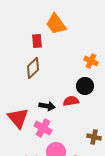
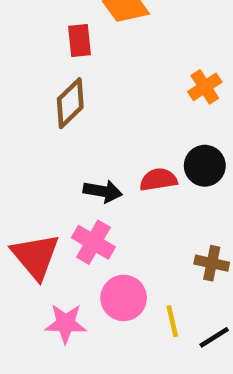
orange cross: (91, 61) -> (205, 87), turned 32
black circle: (85, 86) -> (205, 166), moved
red triangle: (18, 118) -> (35, 256), moved

